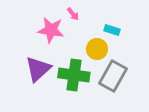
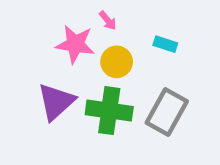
yellow circle: (97, 49) -> (117, 62), moved

